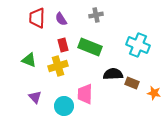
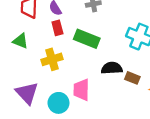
red rectangle: (63, 45) -> (57, 28), moved
green triangle: (29, 60) -> (20, 41), moved
purple triangle: (35, 97) -> (27, 93), size x1.6

